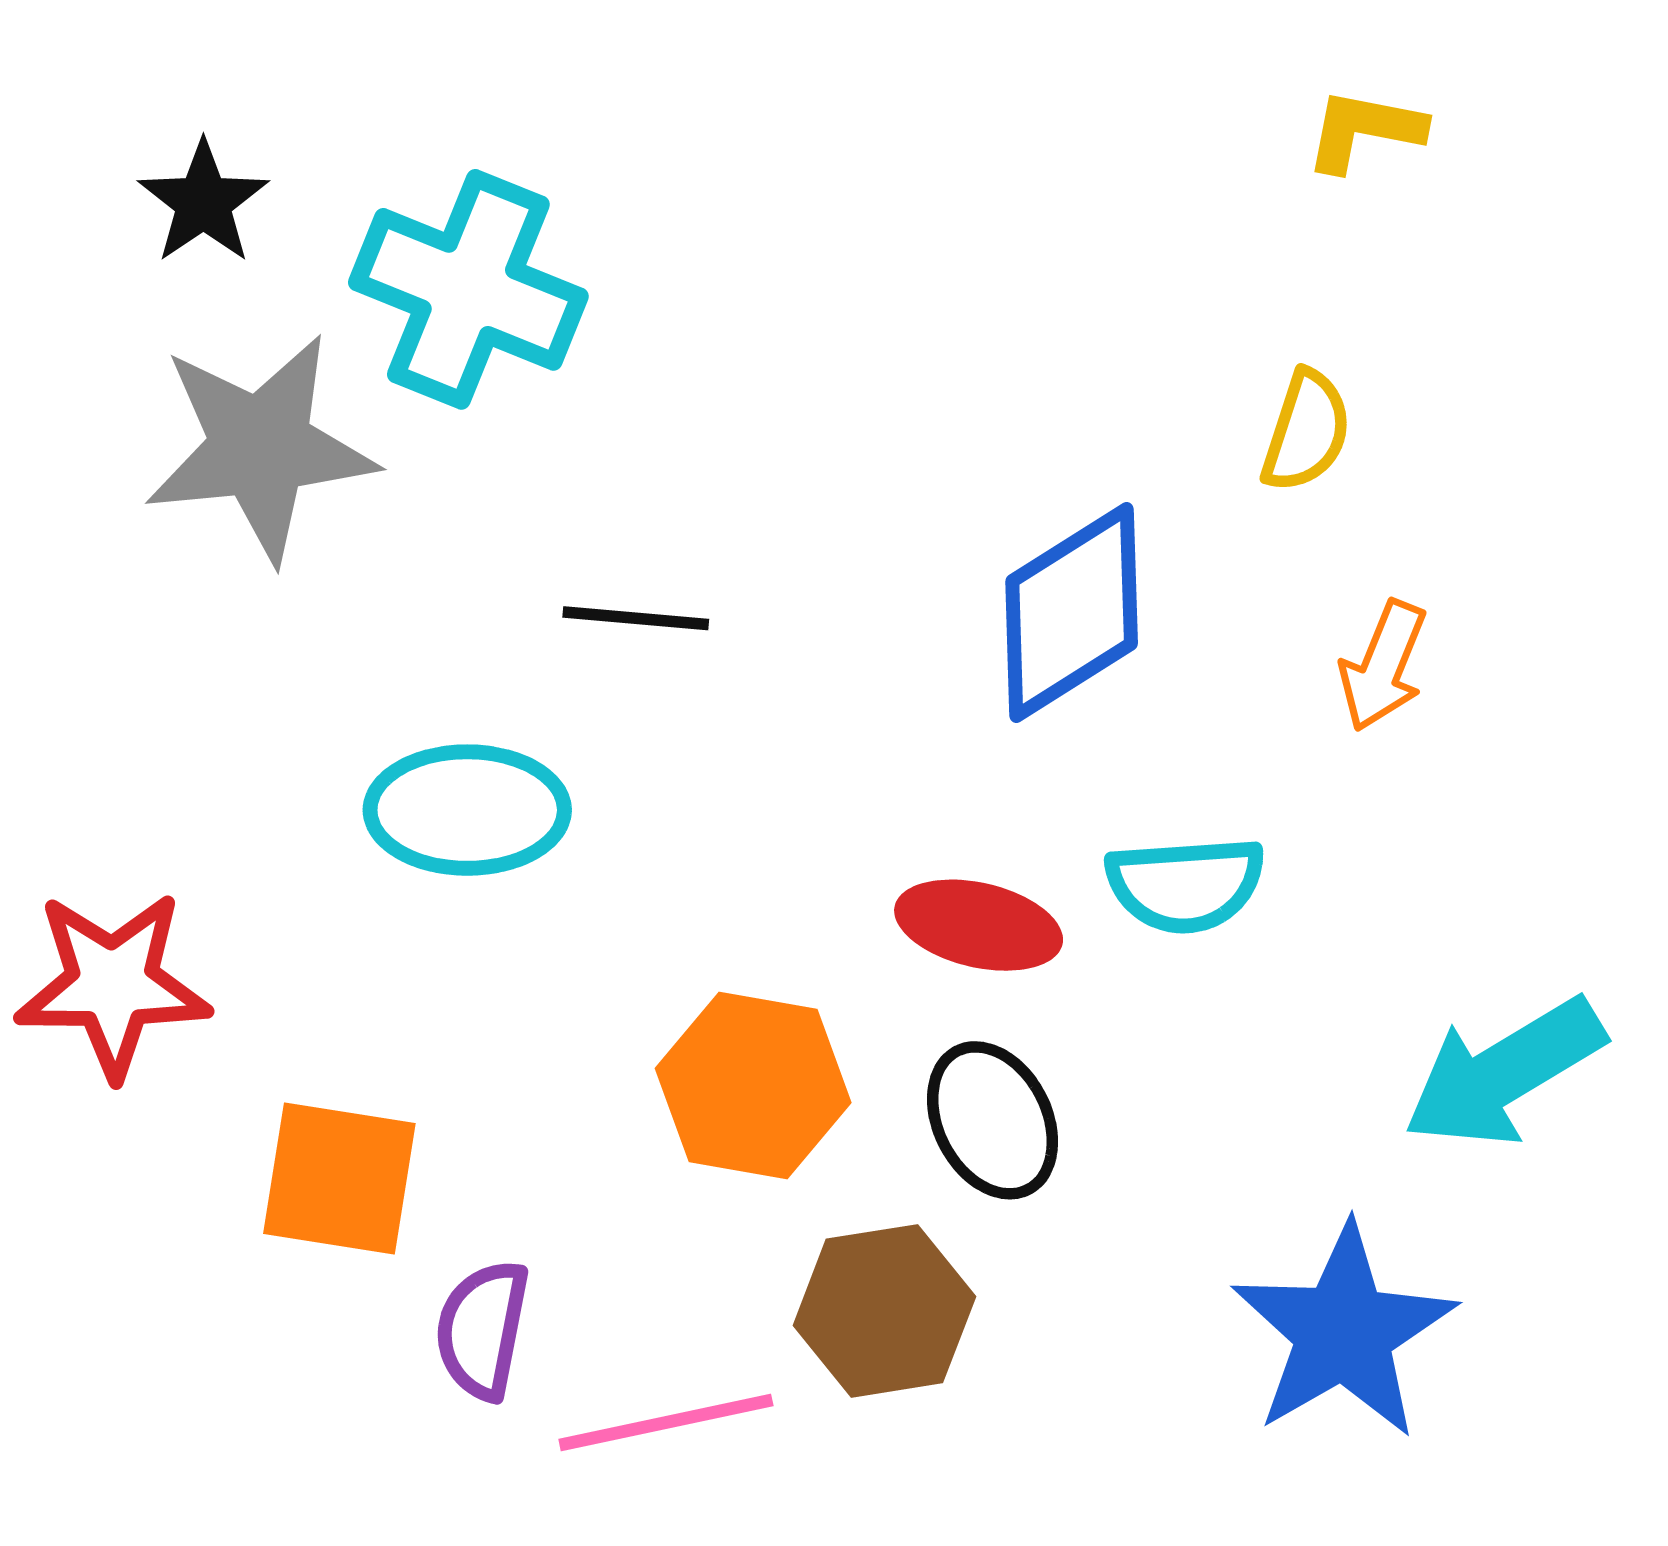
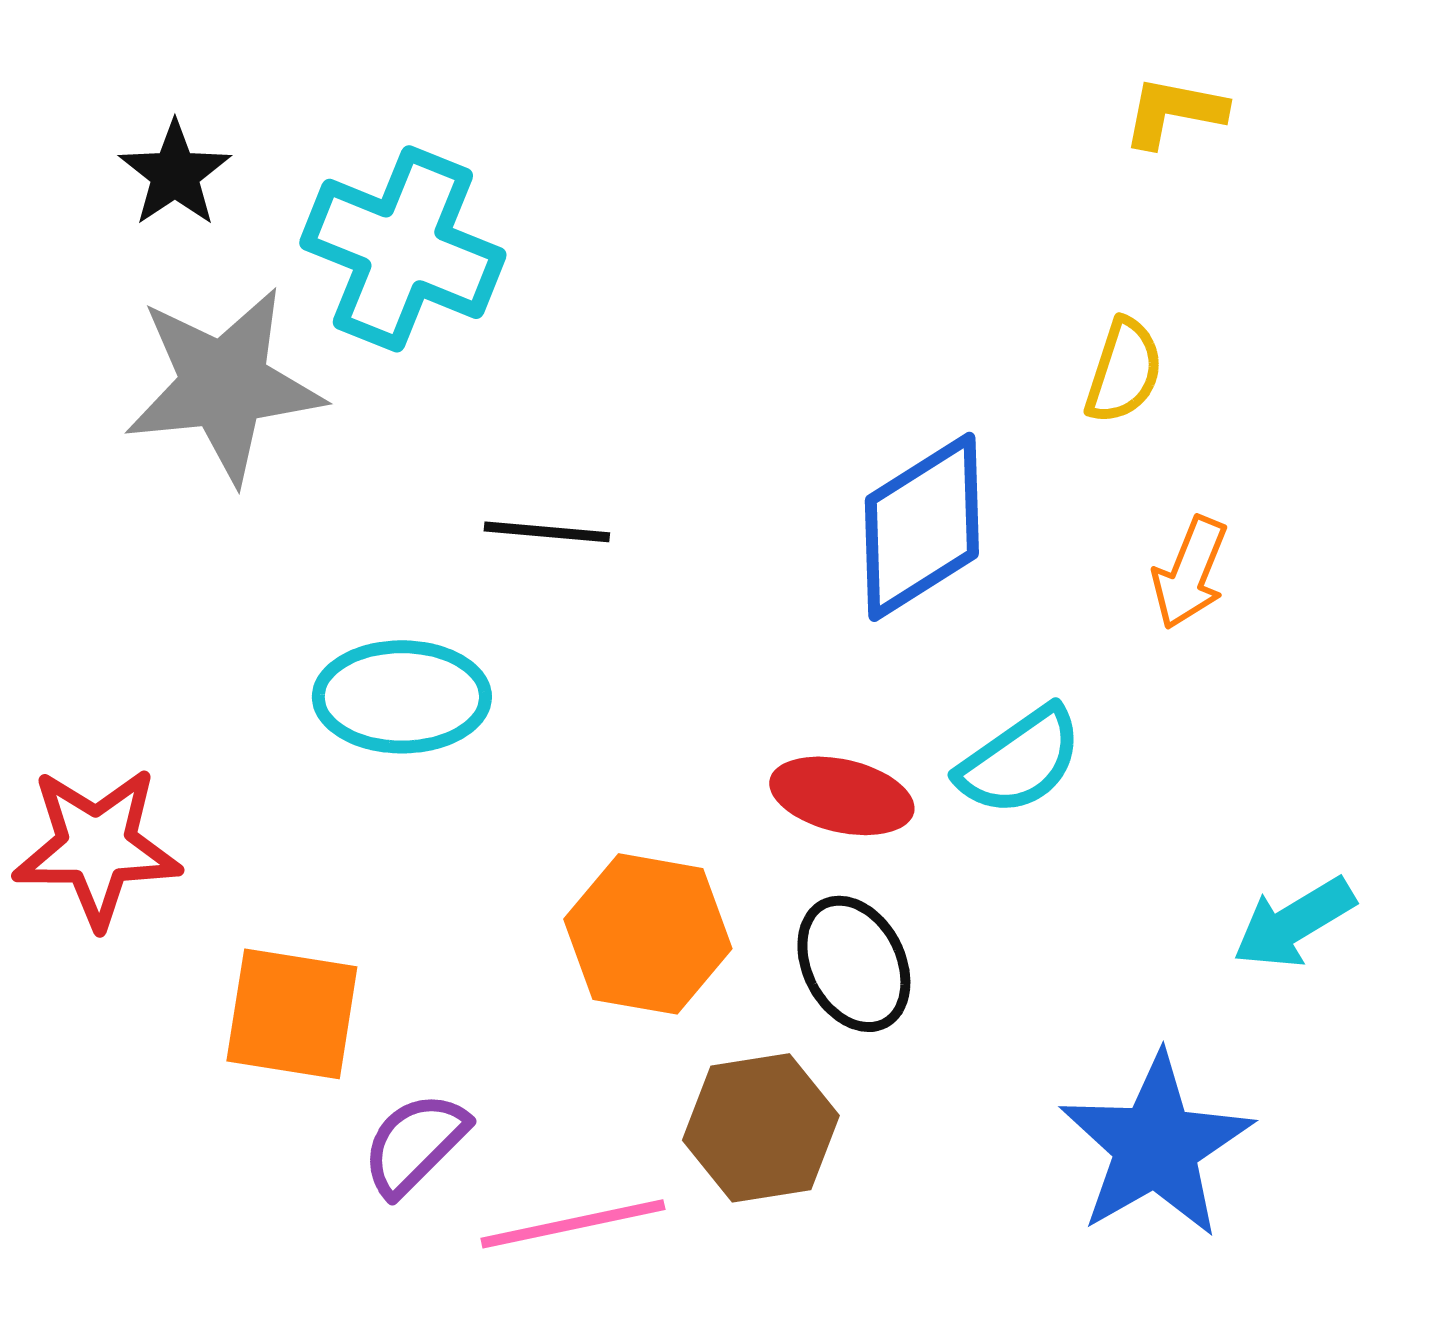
cyan semicircle: (1185, 884) -> (1020, 761), turned -31
cyan arrow: (1504, 1073) -> (1294, 923), size x0.7
purple semicircle: (482, 1330) -> (415, 1144), turned 34

